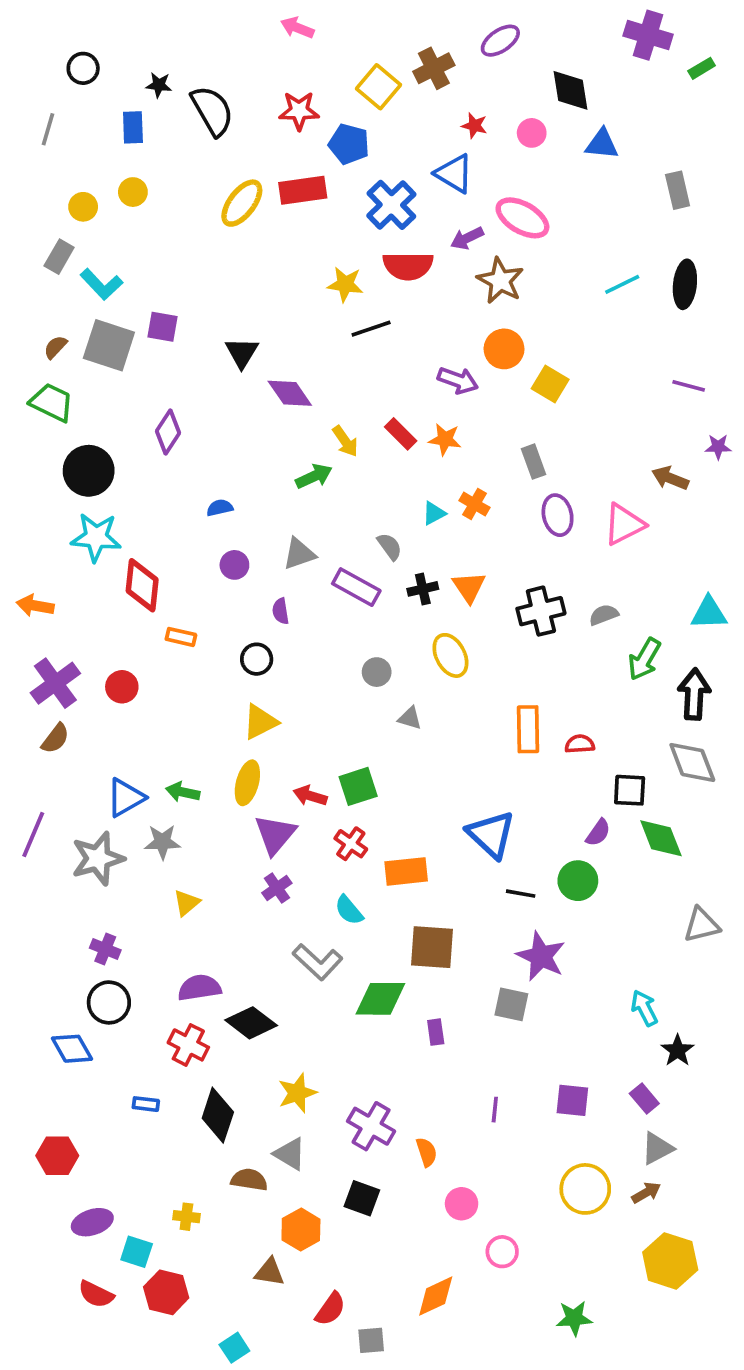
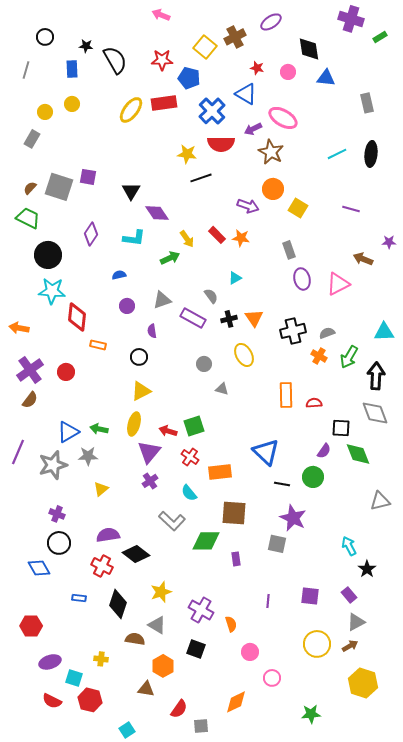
cyan L-shape: (102, 284) -> (134, 238), moved, turned -40
purple line: (689, 386) -> (351, 209), moved
orange cross: (474, 504) -> (319, 356), moved

